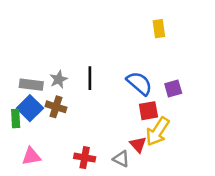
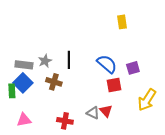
brown cross: (56, 107) -> (54, 82), moved
yellow arrow: (158, 132) -> (147, 100), moved
gray triangle: (121, 159) -> (93, 113), moved

